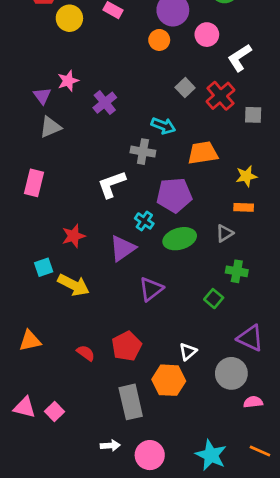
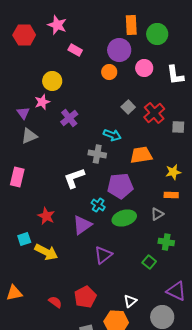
yellow circle: (69, 18) -> (52, 81), moved
white L-shape: (240, 58) -> (175, 75), moved, turned -65
red star: (73, 236) -> (46, 216), turned -30

